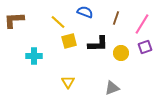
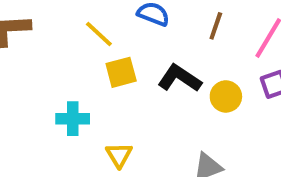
black L-shape: (98, 44) -> (180, 78), turned -145
cyan cross: (34, 56) -> (73, 119), moved

